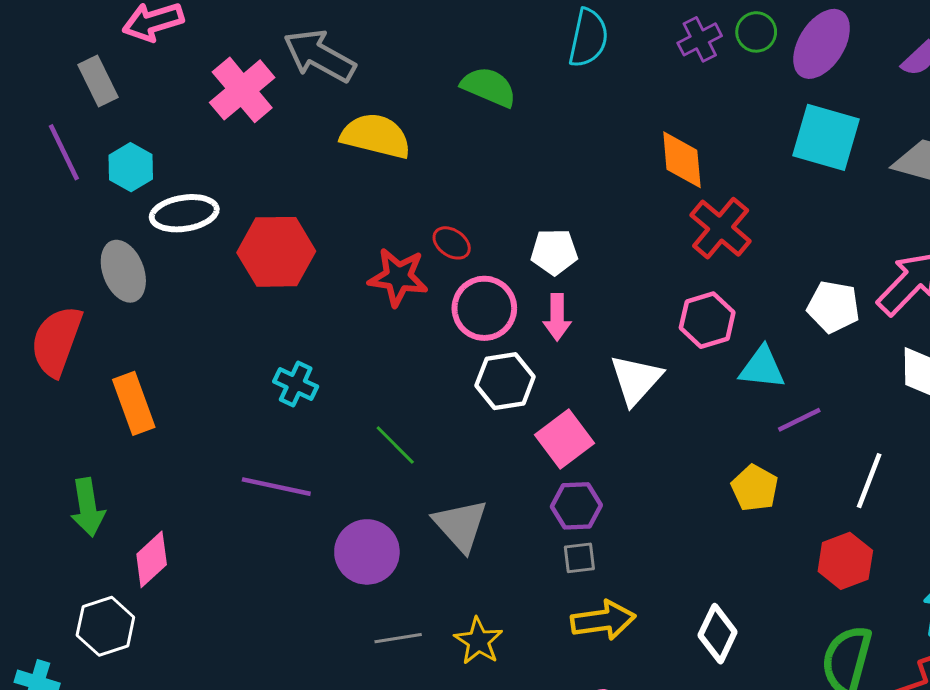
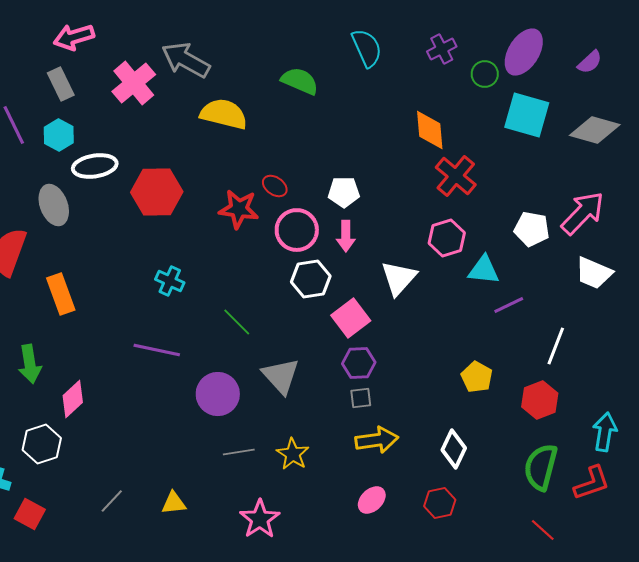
green circle: (756, 32) -> (485, 74), moved
cyan semicircle: (588, 38) -> (367, 48), turned -36
gray rectangle: (98, 81) -> (61, 84), moved
yellow pentagon: (755, 488) -> (477, 377), moved

